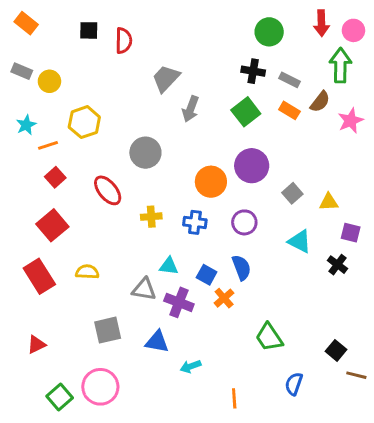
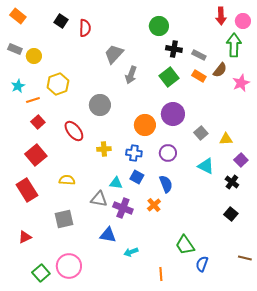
black square: (89, 30) -> (61, 21), turned 32
green circle: (269, 32) -> (159, 26), moved
purple square: (351, 233) -> (241, 160), turned 32
yellow semicircle: (87, 272) -> (67, 180), moved
blue square: (207, 275) -> (137, 177), moved
gray square: (108, 330) -> (64, 219), moved
green trapezoid: (269, 337) -> (185, 245), moved
black square: (336, 350) -> (231, 214), moved

